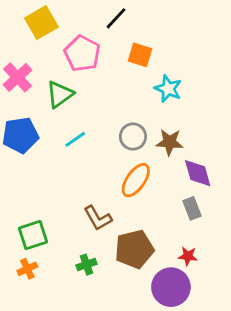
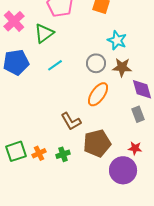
cyan star: (168, 89) -> (117, 40), moved
green square: (33, 235) -> (16, 151), moved
orange cross: (27, 269) -> (39, 153), moved

